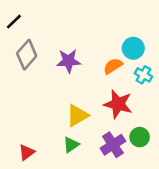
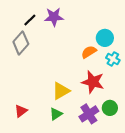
black line: (14, 22) -> (30, 20), moved
purple star: (69, 61) -> (54, 17), moved
red triangle: (27, 152) -> (21, 111), moved

